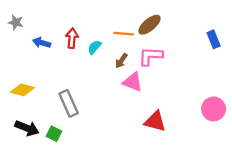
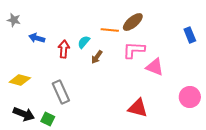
red arrow: (72, 38) -> (64, 49), moved
brown arrow: (121, 61) -> (97, 57), moved
pink triangle: (133, 82) -> (155, 67), moved

